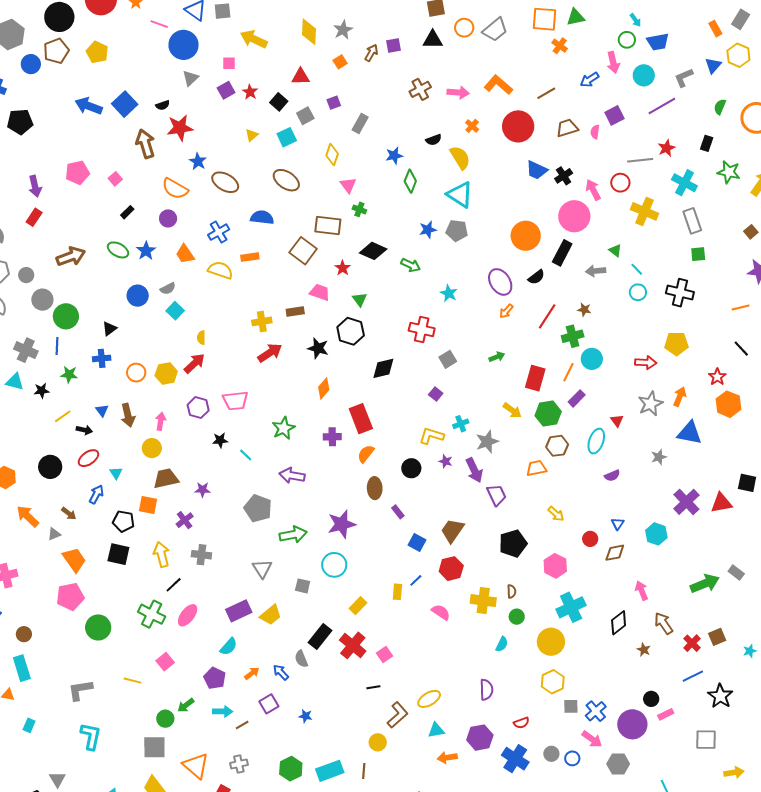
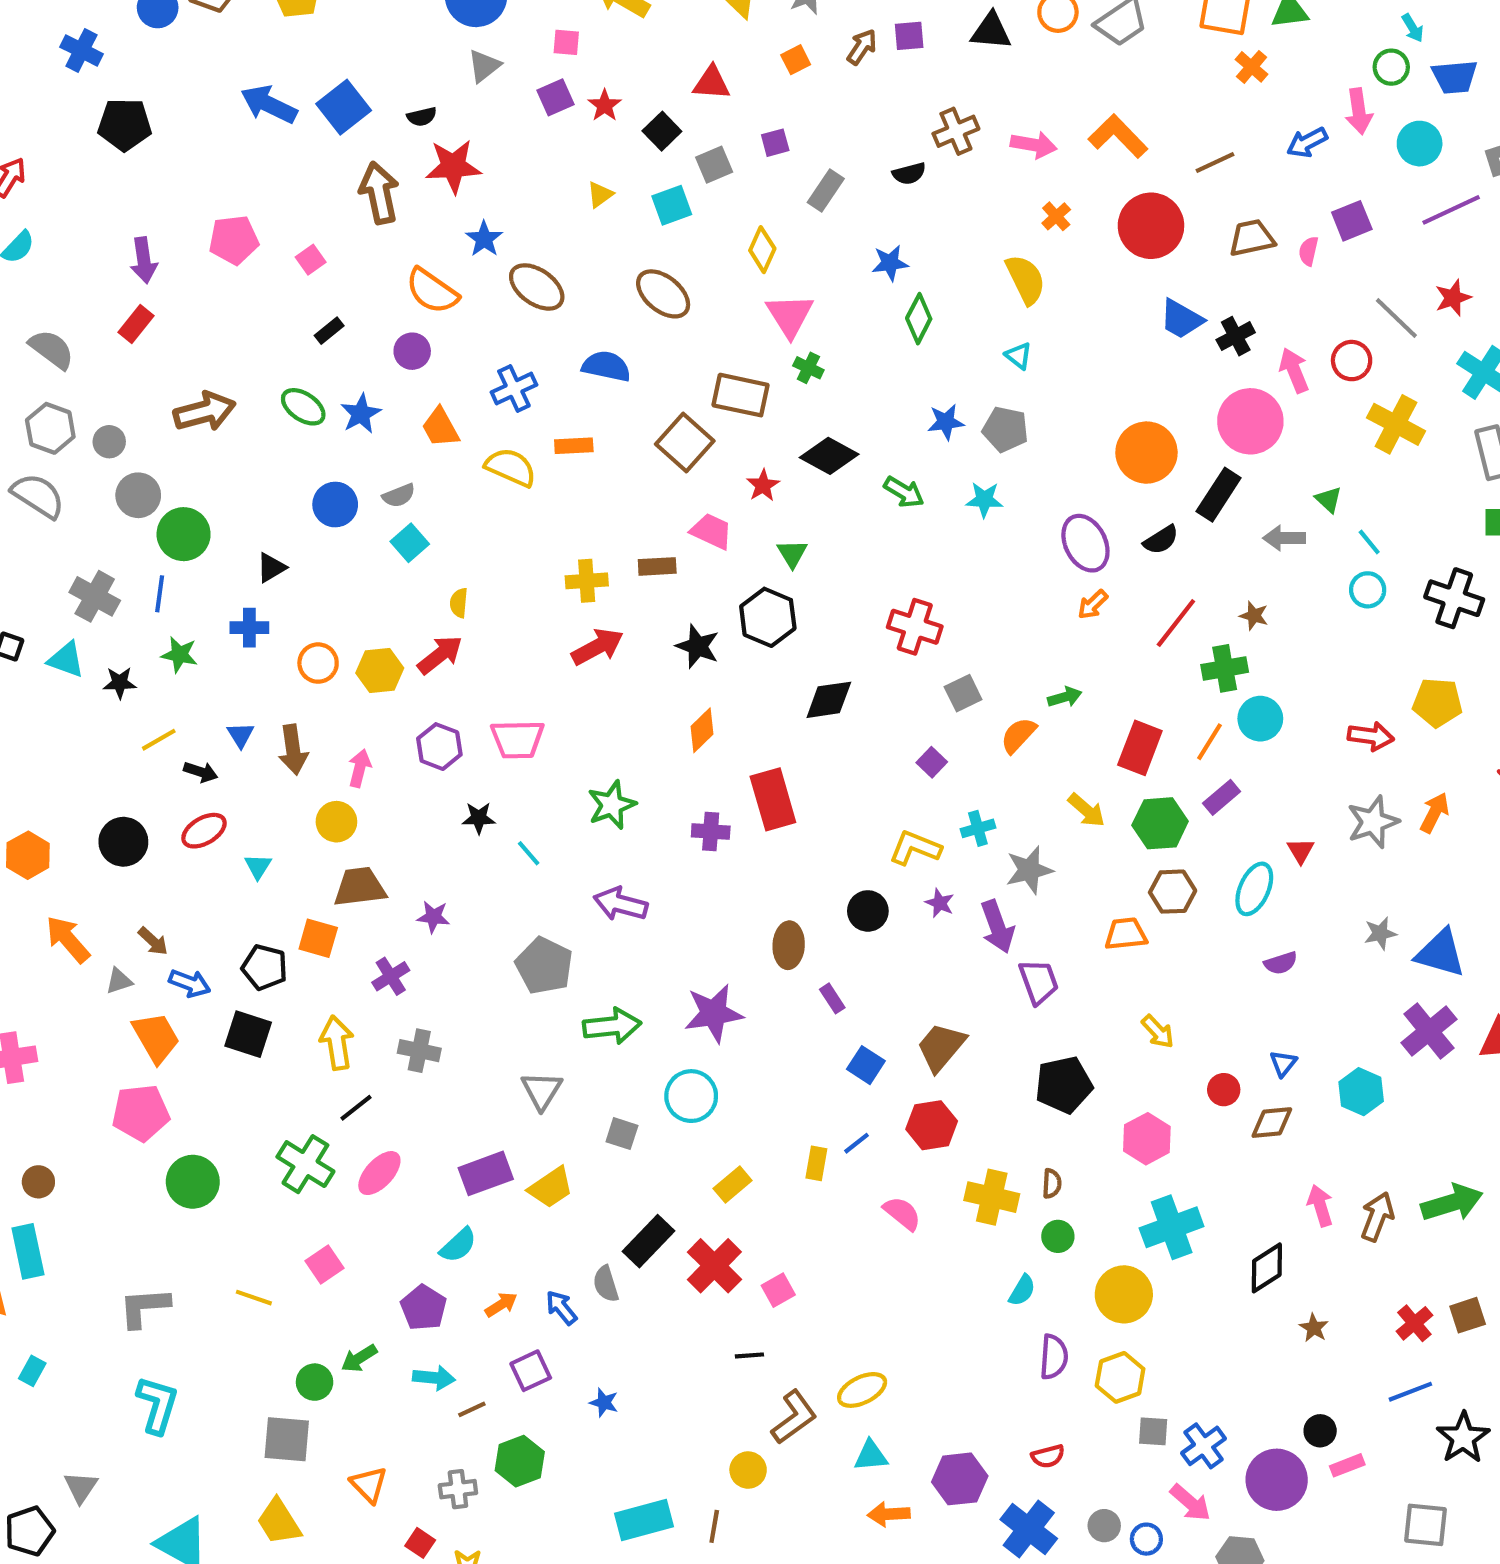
black semicircle: (434, 140) -> (909, 174), moved
gray line: (640, 160) -> (1396, 318), turned 45
pink triangle: (348, 185) -> (790, 316), size x1.4
cyan triangle: (460, 195) -> (1018, 356), size x0.5
cyan star: (449, 293) -> (984, 500), moved, turned -30
blue triangle: (690, 433) -> (1440, 953), moved
orange semicircle: (366, 454) -> (1018, 735), moved
blue arrow: (96, 494) -> (190, 983), moved, turned 78
brown arrow: (664, 623) -> (1377, 1217), moved, turned 50
purple semicircle: (486, 690) -> (1054, 1357), moved
orange triangle: (196, 766) -> (369, 1485), size x0.7
green hexagon: (291, 769) -> (520, 1461), moved

